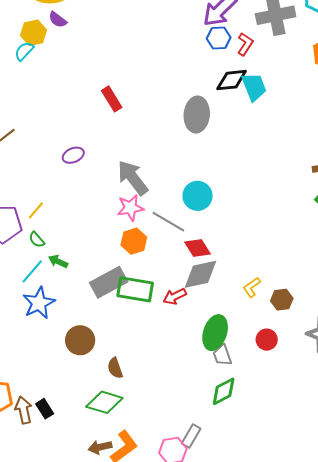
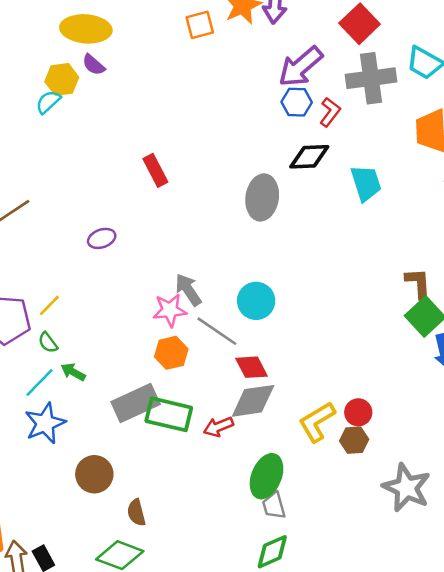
cyan trapezoid: (254, 87) -> (366, 183), moved
gray arrow: (133, 178) -> (188, 290), moved, size x0.7
yellow L-shape: (252, 287) -> (317, 422), size x1.6
red circle: (267, 340) -> (358, 412), moved

